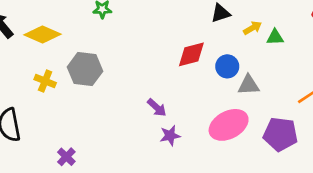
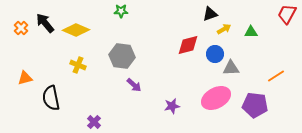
yellow arrow: (253, 28) -> (224, 29), moved
gray hexagon: (85, 69) -> (122, 56), moved
purple arrow: (157, 108) -> (134, 85), moved

